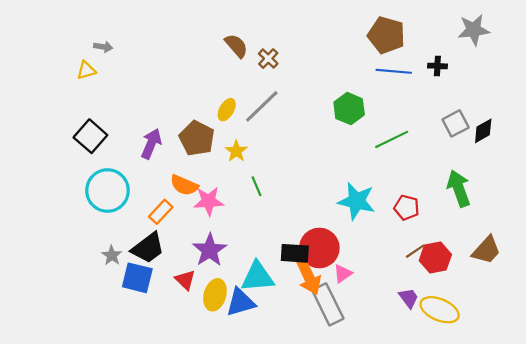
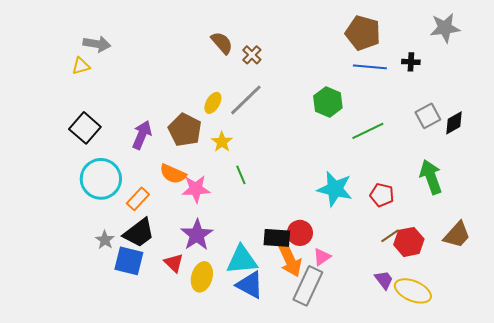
gray arrow: (103, 47) -> (97, 44), size x1.5
orange rectangle: (161, 212) -> (138, 199), moved
red circle: (319, 248) -> (300, 233), size x0.7
blue triangle: (241, 302) -> (250, 285), moved, turned 44
gray rectangle: (328, 304) -> (308, 286), turned 51

